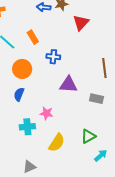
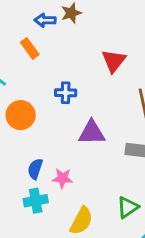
red triangle: (81, 23) -> (114, 61), moved
orange rectangle: (33, 37) -> (30, 48), moved
blue semicircle: (19, 94) -> (35, 169), moved

